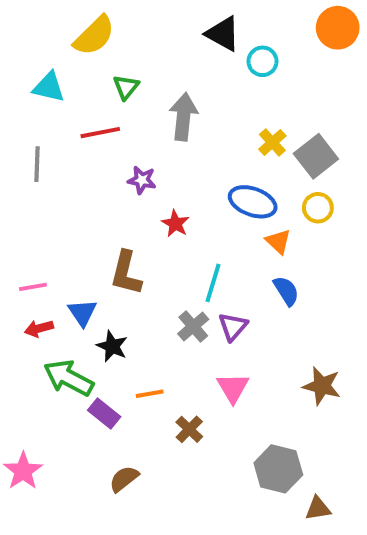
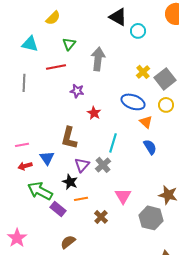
yellow semicircle: (94, 36) -> (53, 18), size x0.7
purple triangle: (233, 326) -> (82, 165), moved
black star: (112, 346) -> (70, 182), moved
gray hexagon: (278, 469) -> (151, 218), moved

